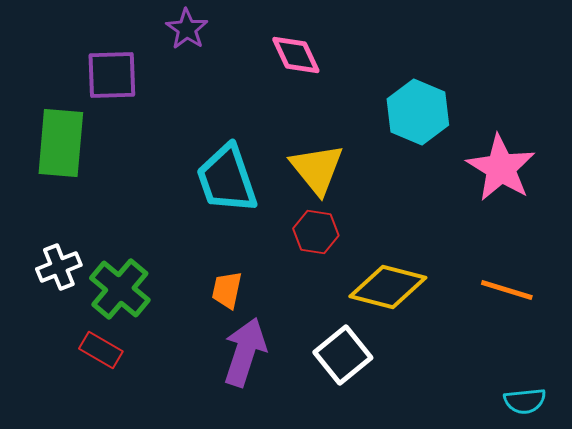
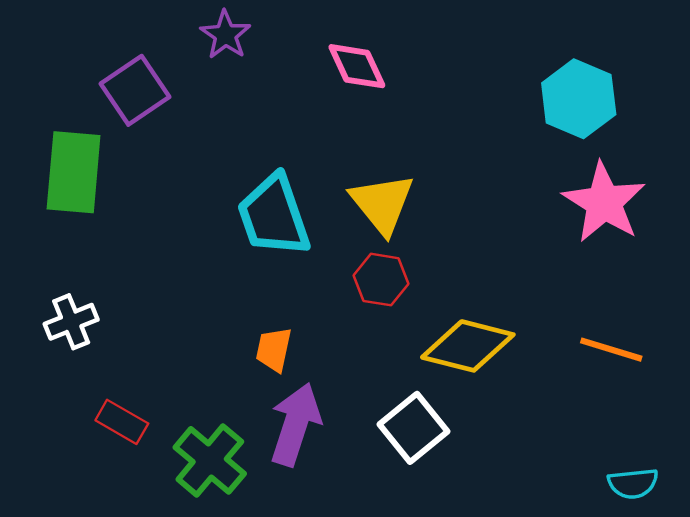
purple square: (112, 75) -> (135, 90), turned -32
cyan hexagon: (418, 112) -> (579, 99), moved
green cross: (120, 289) -> (210, 460), moved

